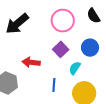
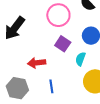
blue line: (54, 85) -> (51, 86), moved

